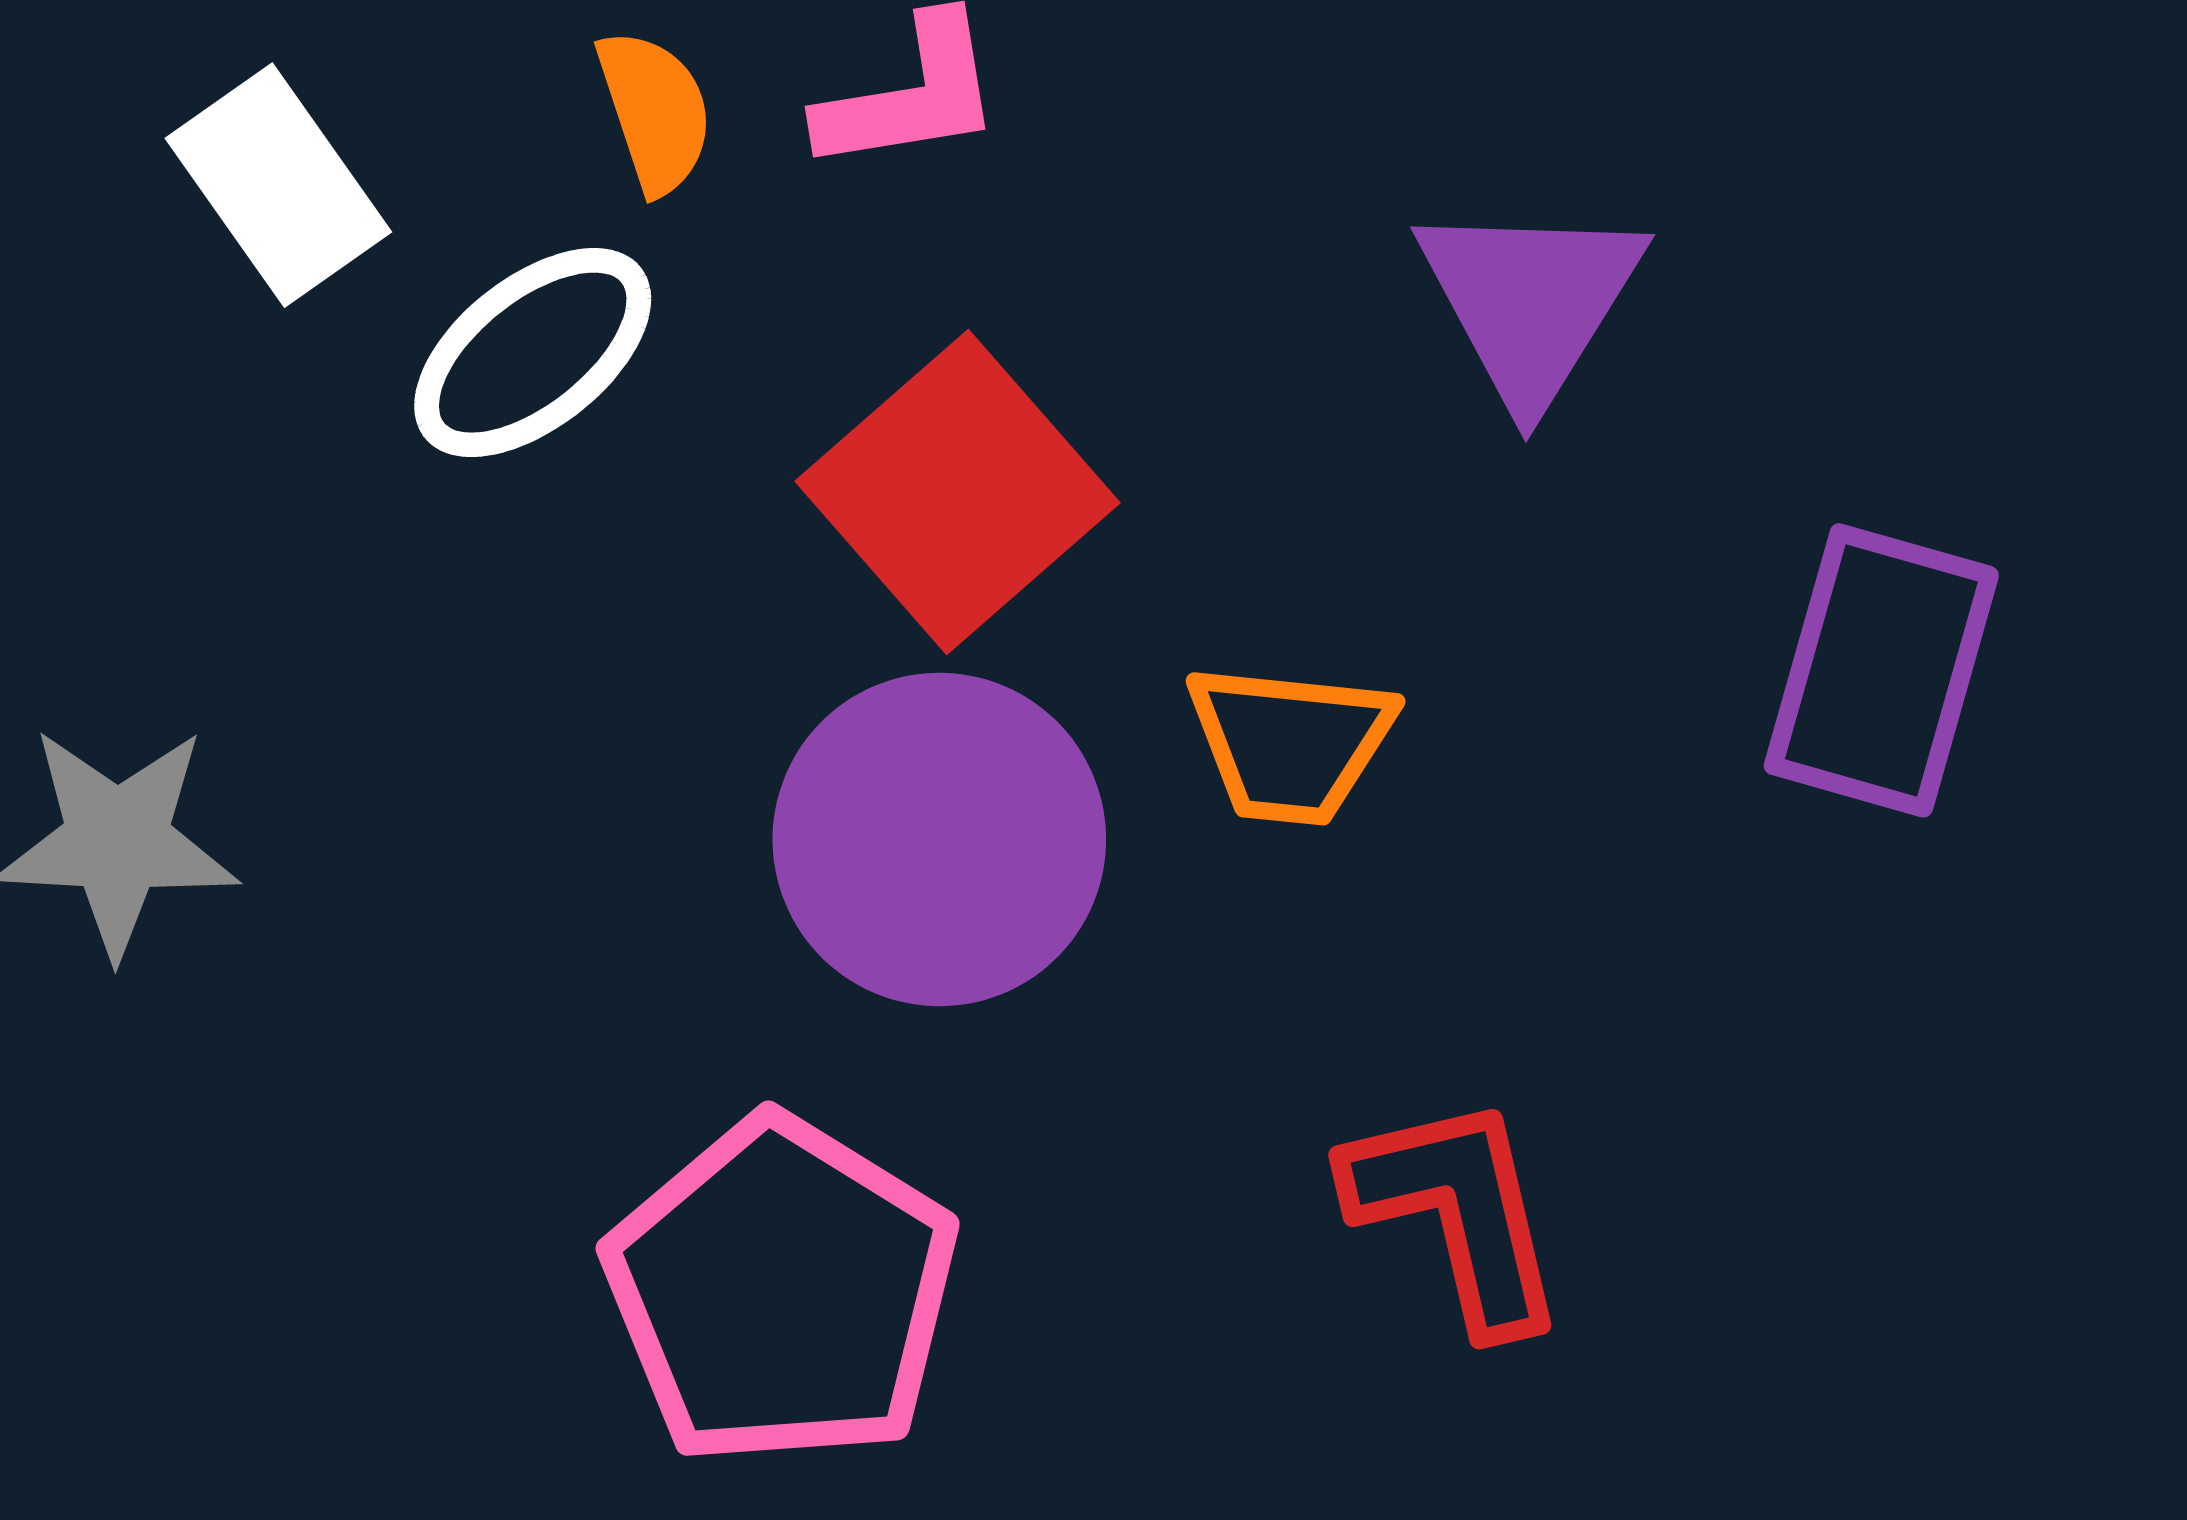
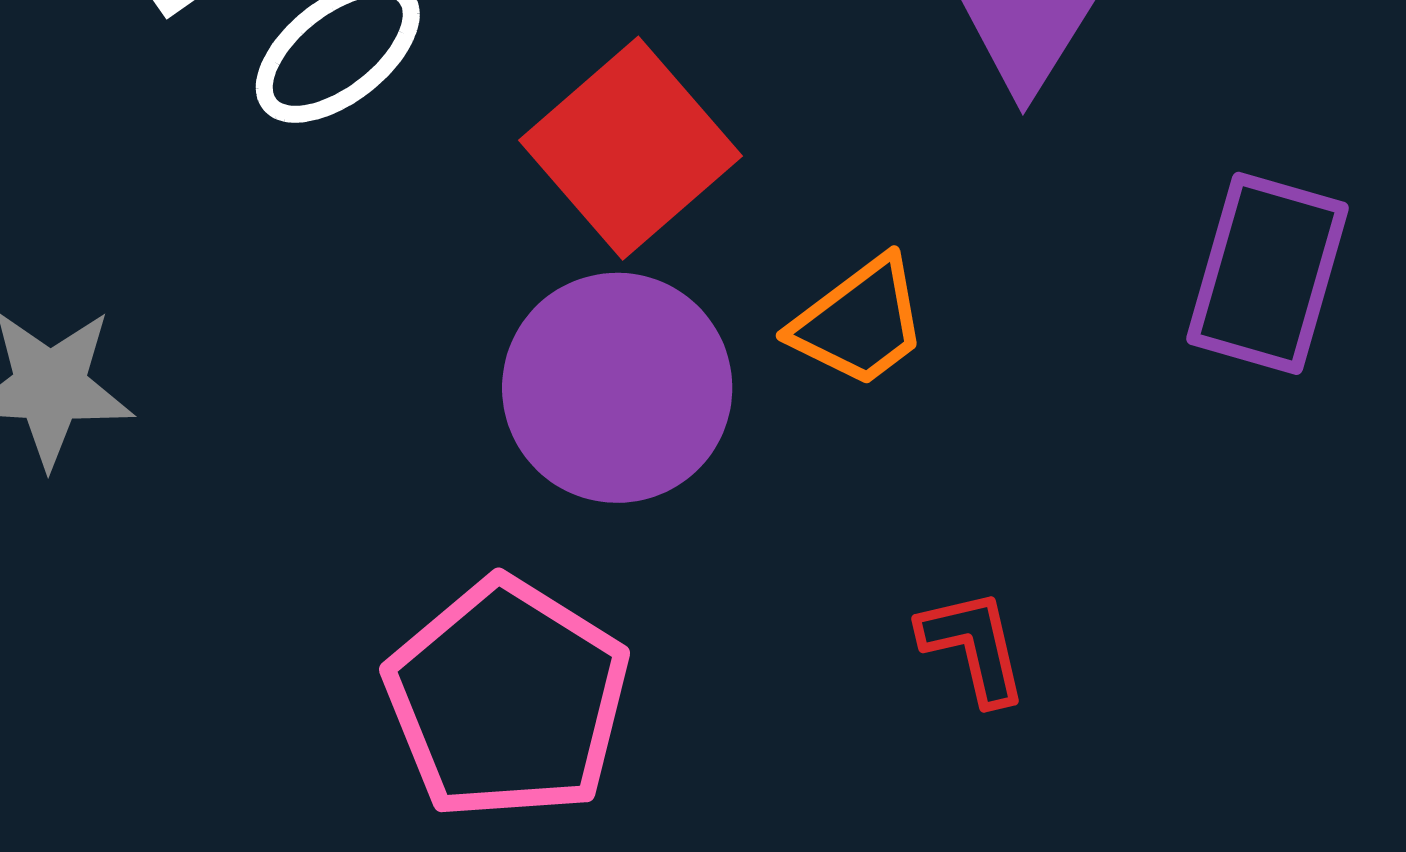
orange trapezoid: (1290, 743) -> (860, 322), turned -43
red L-shape: (1457, 1212) -> (973, 646), size x0.7

